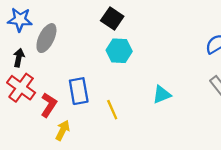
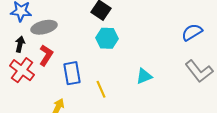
gray ellipse: (46, 38) -> (44, 27), turned 50
red L-shape: (49, 105) -> (46, 55), moved

